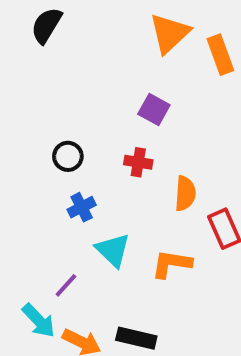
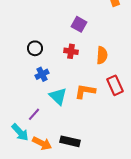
orange semicircle: (185, 193) -> (102, 55), moved
orange L-shape: (171, 264) -> (85, 91), moved

